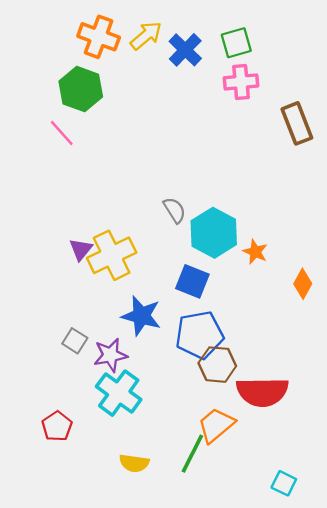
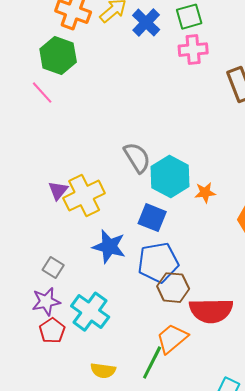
gray semicircle: (175, 210) -> (137, 158), size x1.4
orange star: (255, 252) -> (205, 193), turned -30
purple star: (110, 355) -> (46, 302), moved
red pentagon: (57, 426) -> (52, 331), moved

